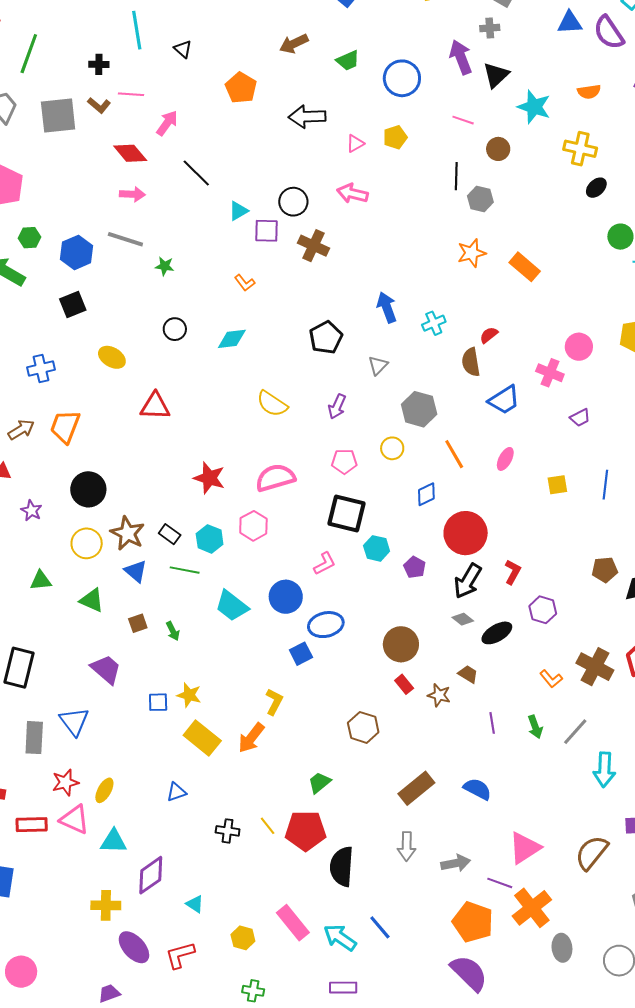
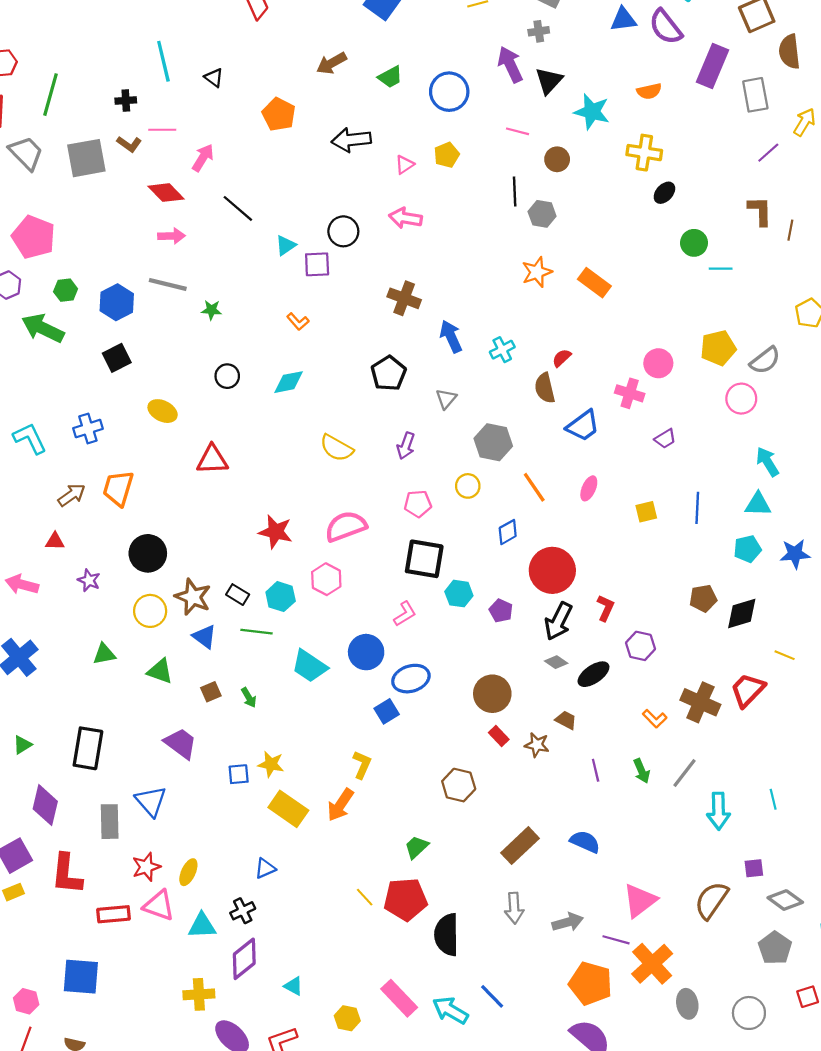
brown cross: (314, 246) -> (404, 298), moved
black cross: (228, 831) -> (243, 911), moved, turned -30

